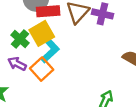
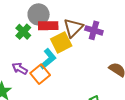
yellow square: (42, 33) -> (61, 42), moved
green cross: (20, 39) -> (23, 32), moved

